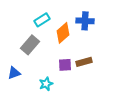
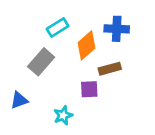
brown rectangle: (84, 62) -> (110, 69), moved

